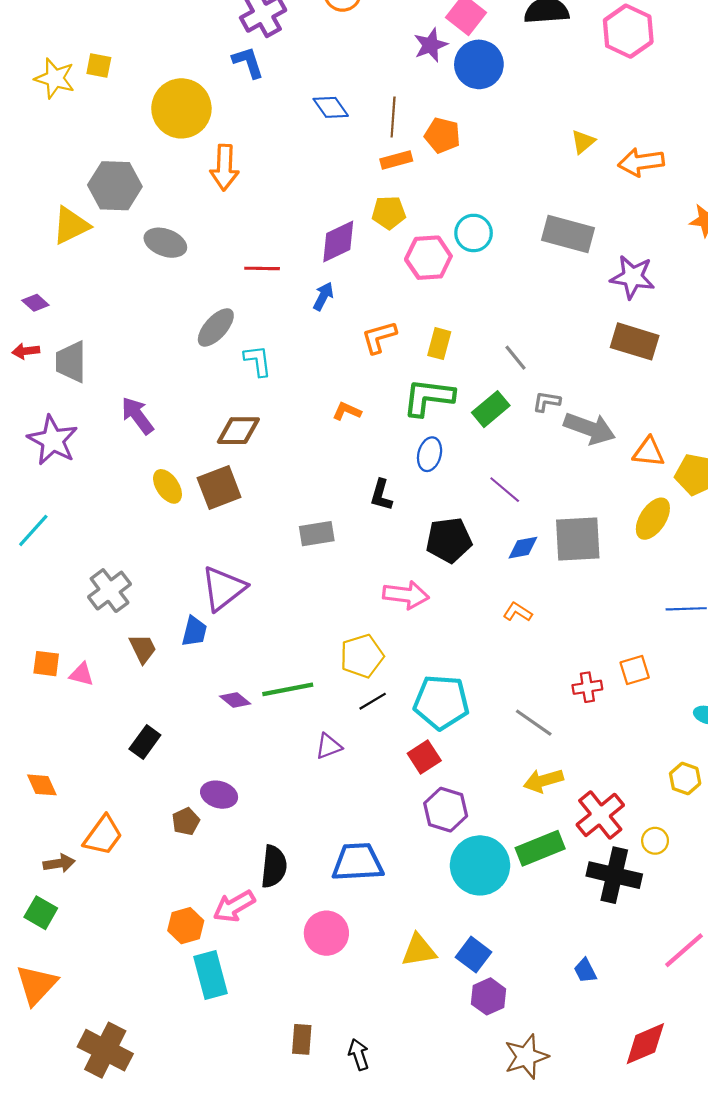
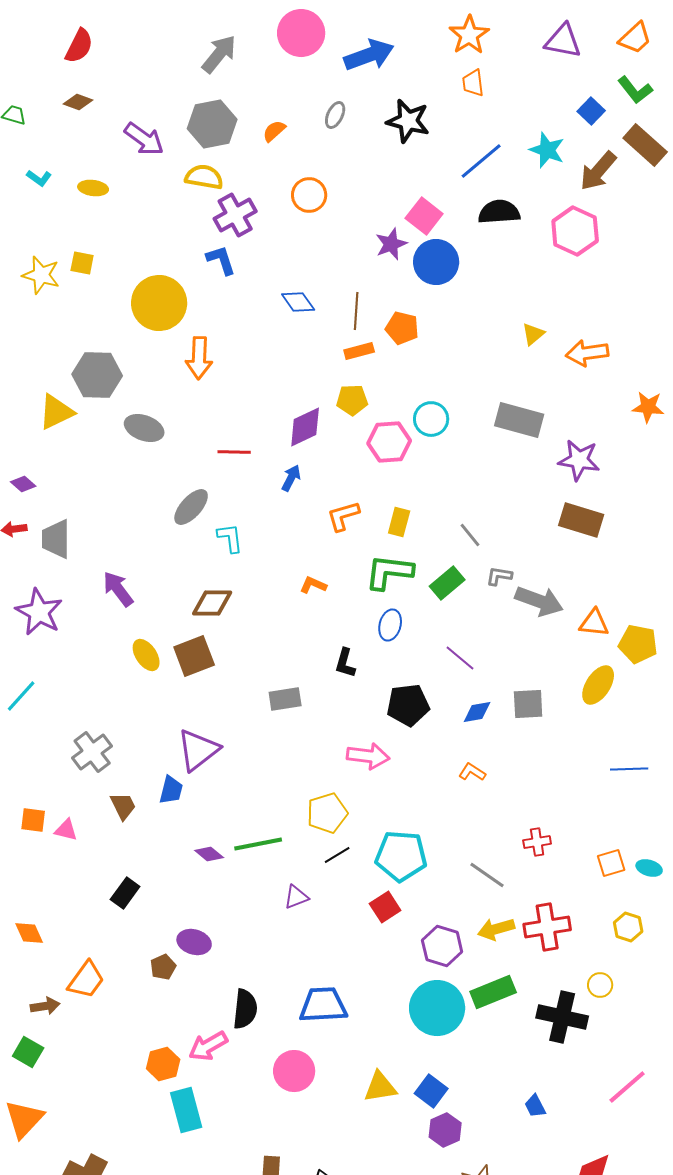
gray square: (578, 539) -> (528, 704), size x0.7
orange square: (635, 670) -> (611, 863), moved
purple hexagon: (446, 810) -> (442, 946), moved
red cross: (600, 815) -> (547, 927), moved, turned 30

